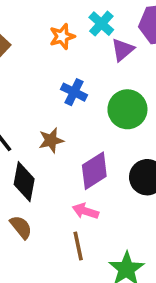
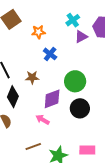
orange star: (62, 36) -> (38, 32), moved
green circle: (127, 109) -> (75, 81), moved
brown line: (78, 246) -> (33, 146), moved, turned 70

